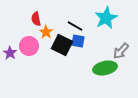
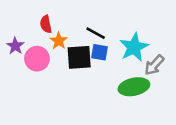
cyan star: (106, 18) -> (134, 47), moved
black square: (62, 45) -> (79, 57), turned -30
purple star: (10, 53) -> (15, 46), moved

